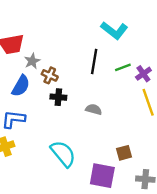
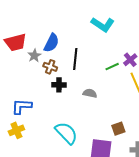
black line: (94, 61) -> (75, 59), moved
green line: (123, 67) -> (112, 67), moved
blue semicircle: (21, 86) -> (51, 43), moved

